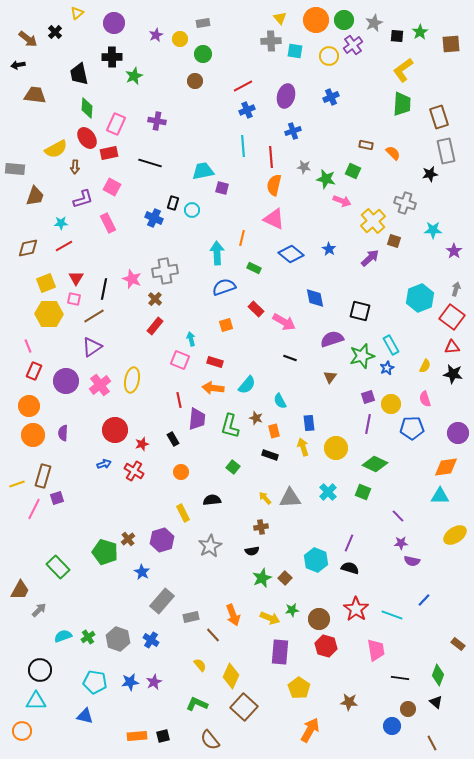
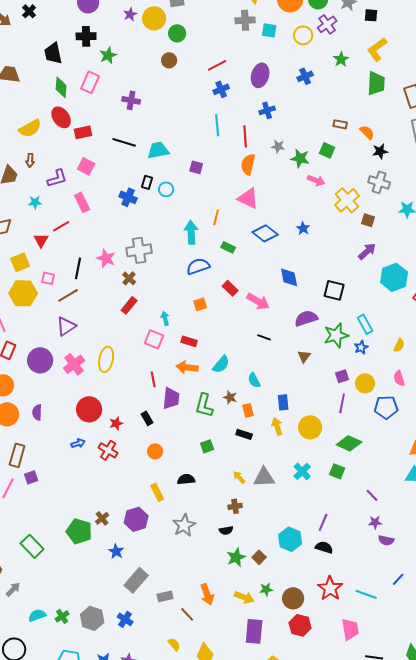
green star: (420, 32) -> (341, 59), moved
yellow circle: (180, 39) -> (154, 18), size x1.5
pink rectangle: (116, 124) -> (90, 82), moved
brown arrow: (75, 167) -> (30, 160), moved
cyan trapezoid: (203, 171) -> (158, 150), moved
black star: (430, 174) -> (380, 151), moved
red line: (64, 246) -> (61, 226), moved
purple arrow: (370, 258) -> (367, 251), moved
red triangle: (76, 278) -> (41, 240), moved
green square: (233, 467) -> (207, 446), turned 32

